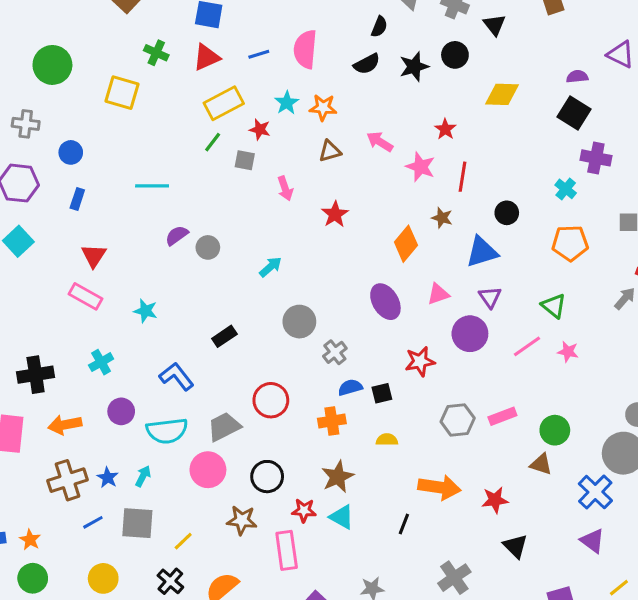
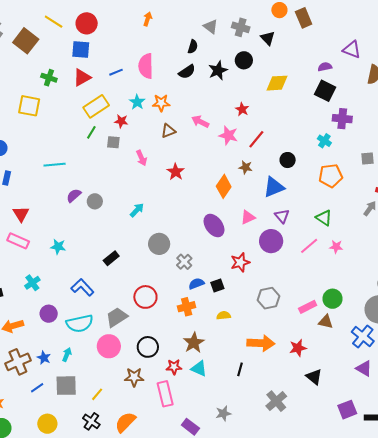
red line: (462, 177) -> (256, 139), turned 36
pink rectangle: (502, 416) -> (308, 307), moved

